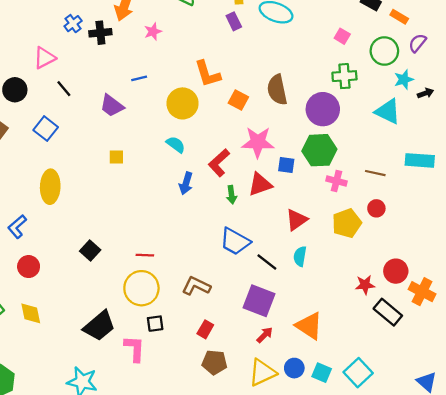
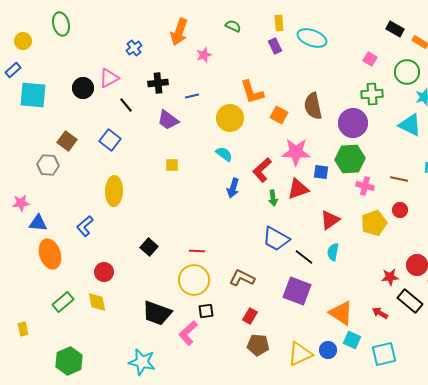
black cross: (100, 33) -> (158, 83), moved
black circle: (15, 90) -> (83, 88), moved
red circle: (29, 267) -> (104, 272), moved
black trapezoid: (99, 326) -> (157, 313), turned 60
red arrow: (265, 335) -> (380, 313), moved, turned -105
pink L-shape: (135, 349) -> (188, 333), turned -135
cyan square: (322, 373) -> (352, 340), moved
cyan square: (358, 373) -> (384, 354), turned 30

